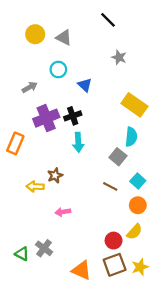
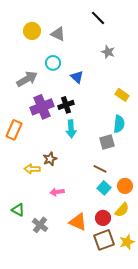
gray arrow: (30, 87) -> (27, 79), size x1.5
yellow rectangle: (134, 105) -> (122, 95), size x0.6
gray square: (118, 157) -> (107, 142), turned 35
cyan square: (138, 181) -> (104, 188), moved
green triangle: (22, 254) -> (18, 210), moved
orange triangle: (82, 270) -> (78, 222), moved

